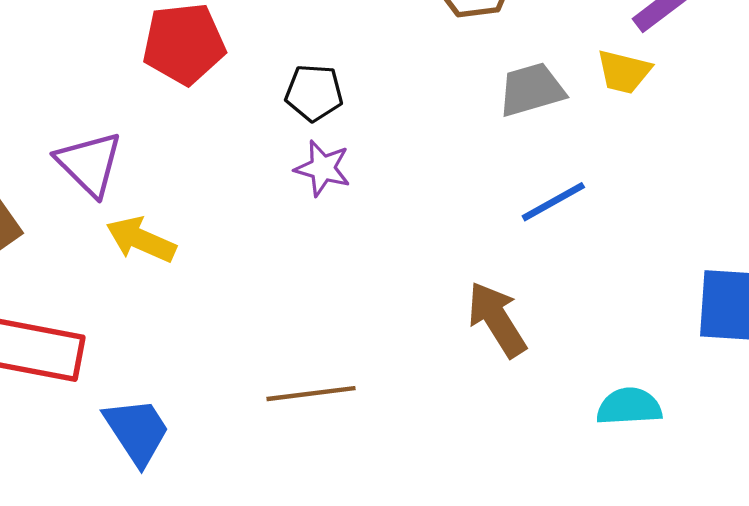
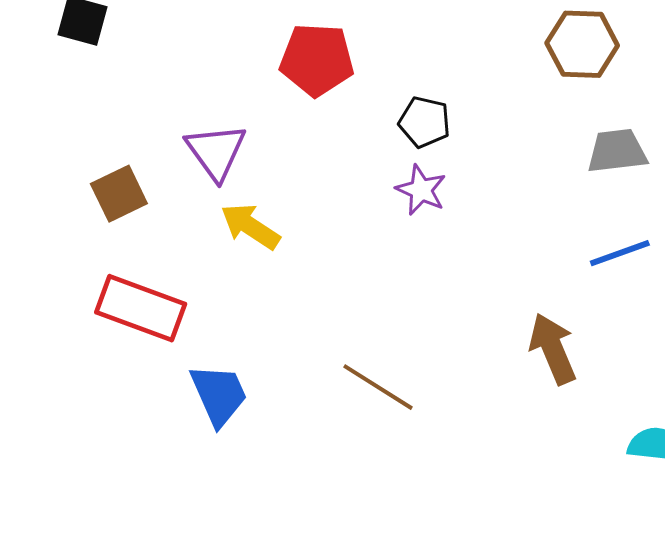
brown line: (311, 394) -> (378, 387), turned 30

